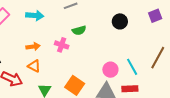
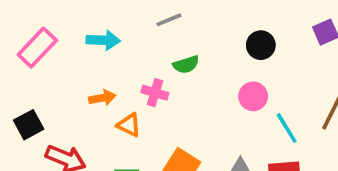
orange triangle: (34, 66) -> (129, 125), moved
pink circle: (110, 70) -> (253, 96), moved

